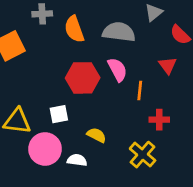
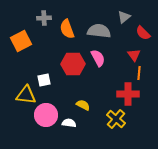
orange line: (140, 90) -> (139, 73), moved
white square: (59, 114) -> (44, 80), moved
red cross: (159, 120) -> (128, 94), size x1.5

